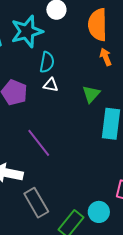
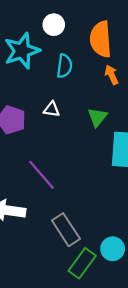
cyan semicircle: (47, 62) -> (64, 66), moved
gray rectangle: (36, 203) -> (66, 230), moved

